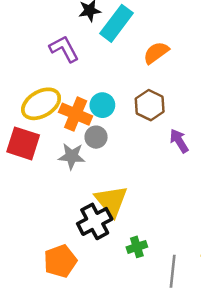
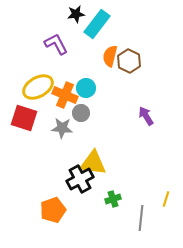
orange semicircle: (156, 53) -> (110, 56), moved, turned -40
brown hexagon: (150, 105) -> (129, 61), moved
yellow triangle: (111, 201) -> (93, 163), turned -44

